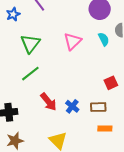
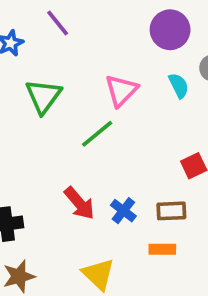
green line: (30, 74) -> (97, 134), moved
orange rectangle: (105, 128) -> (162, 249), moved

